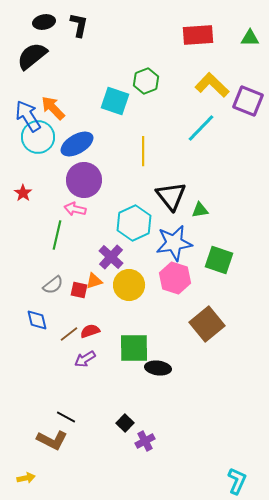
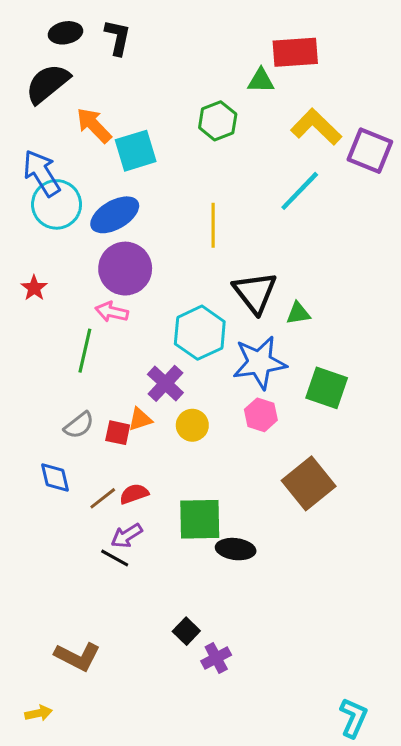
green triangle: (250, 38) -> (261, 81), moved
cyan square: (115, 101) -> (136, 151), moved, turned -36
orange arrow: (53, 108) -> (94, 125), moved
pink hexagon: (175, 278) -> (261, 415), size x0.7
yellow circle: (129, 285) -> (192, 425), size x0.7
black line: (66, 417) -> (115, 558), moved

